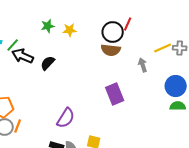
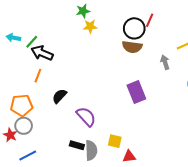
green star: (48, 26) -> (83, 11), moved
black semicircle: (48, 63) -> (59, 96), moved
purple semicircle: (66, 118) -> (86, 117), turned -75
orange line: (18, 126) -> (38, 76), moved

